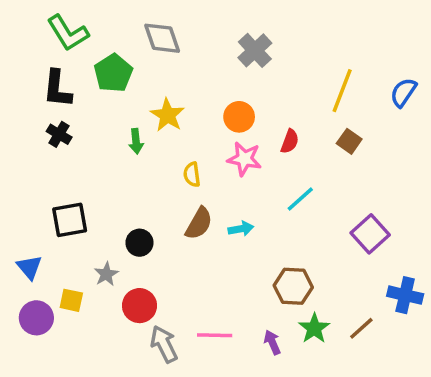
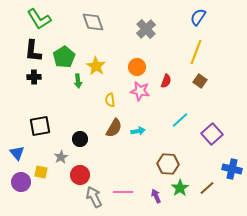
green pentagon: (113, 73) -> (64, 57), moved
blue semicircle: (403, 92) -> (198, 17), moved
black cross: (59, 134) -> (34, 77), turned -32
cyan line: (300, 199) -> (180, 120), moved

